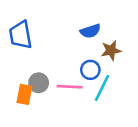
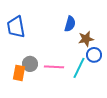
blue semicircle: (90, 31) -> (70, 24), turned -56
blue circle: (90, 70) -> (94, 55), moved

